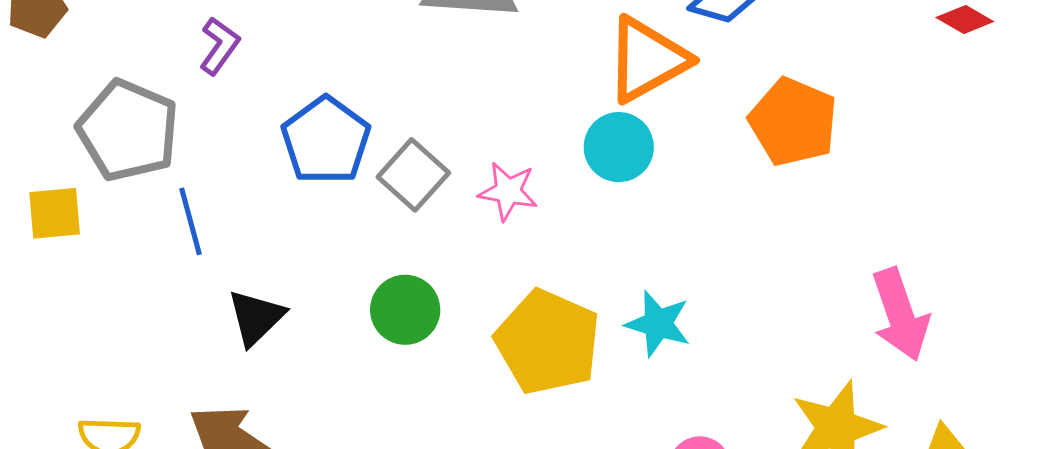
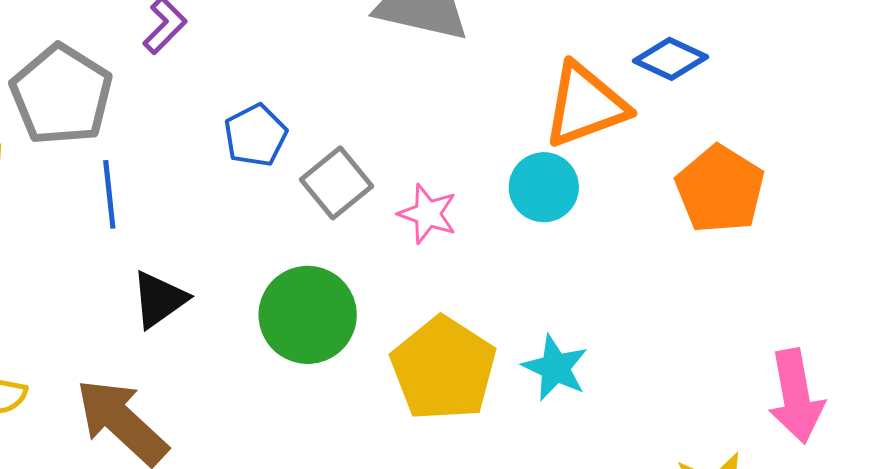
blue pentagon: (326, 140) -> (255, 135), size x0.7
green circle: (405, 310) -> (308, 315), size x1.4

